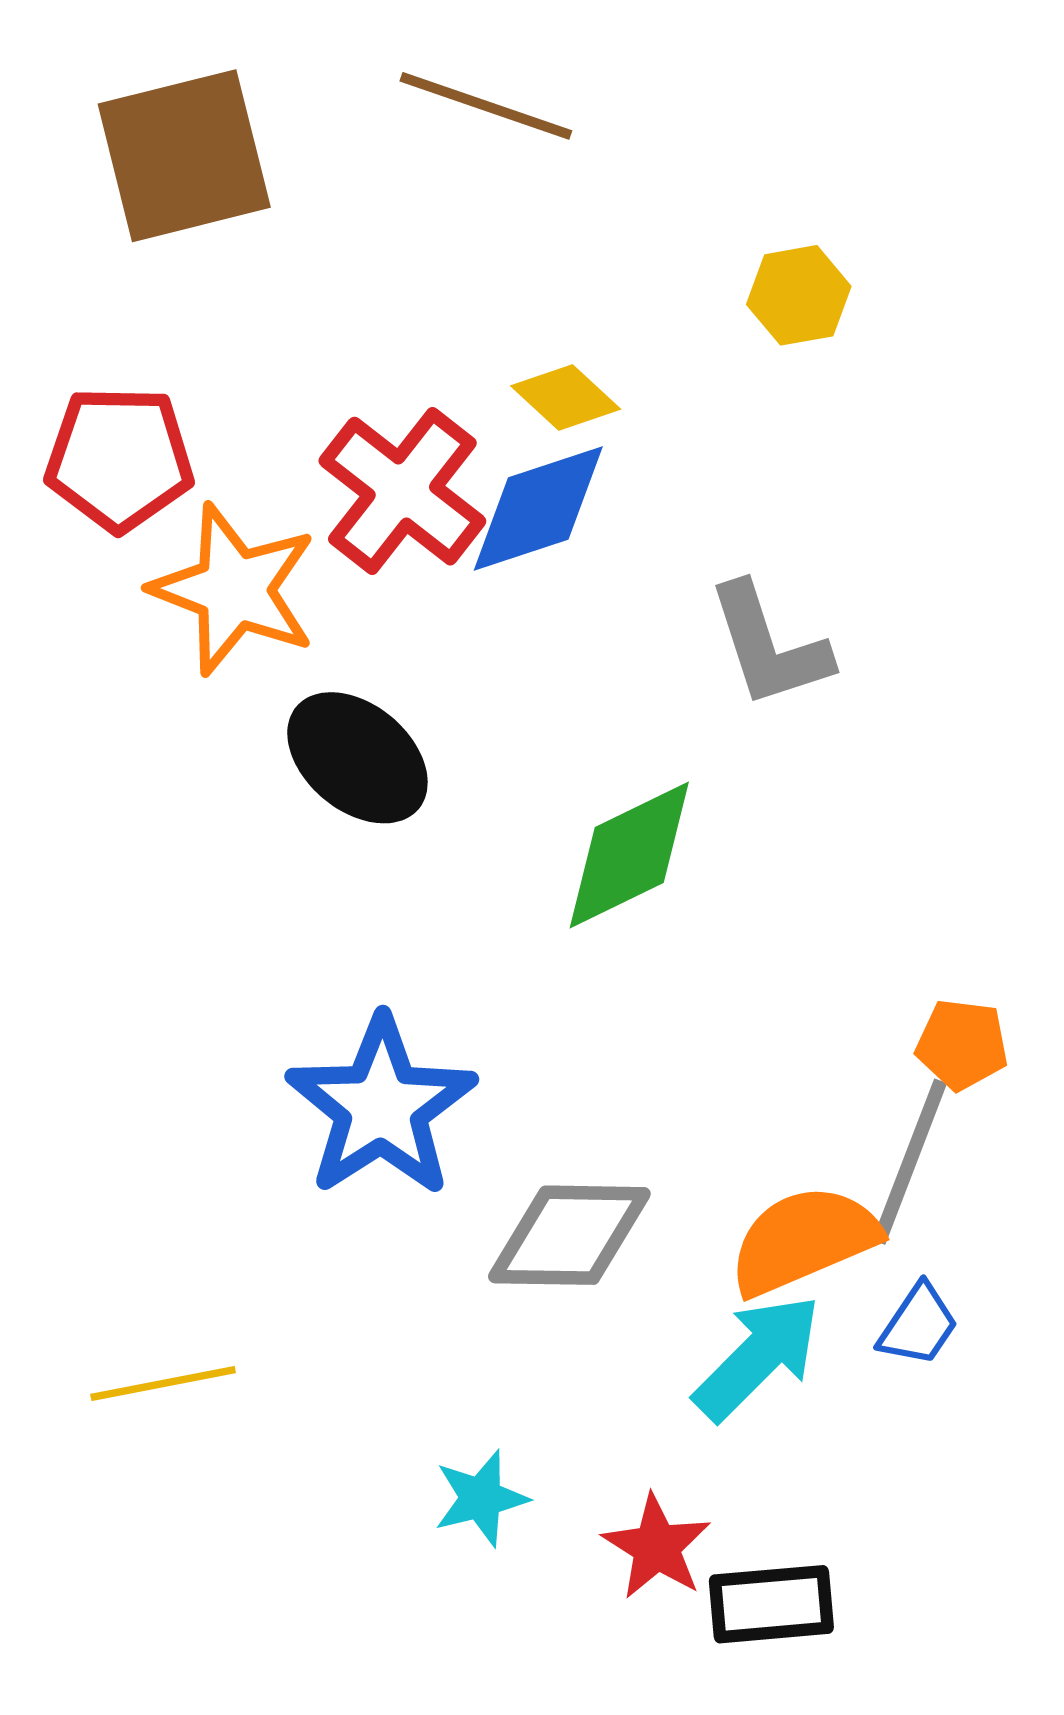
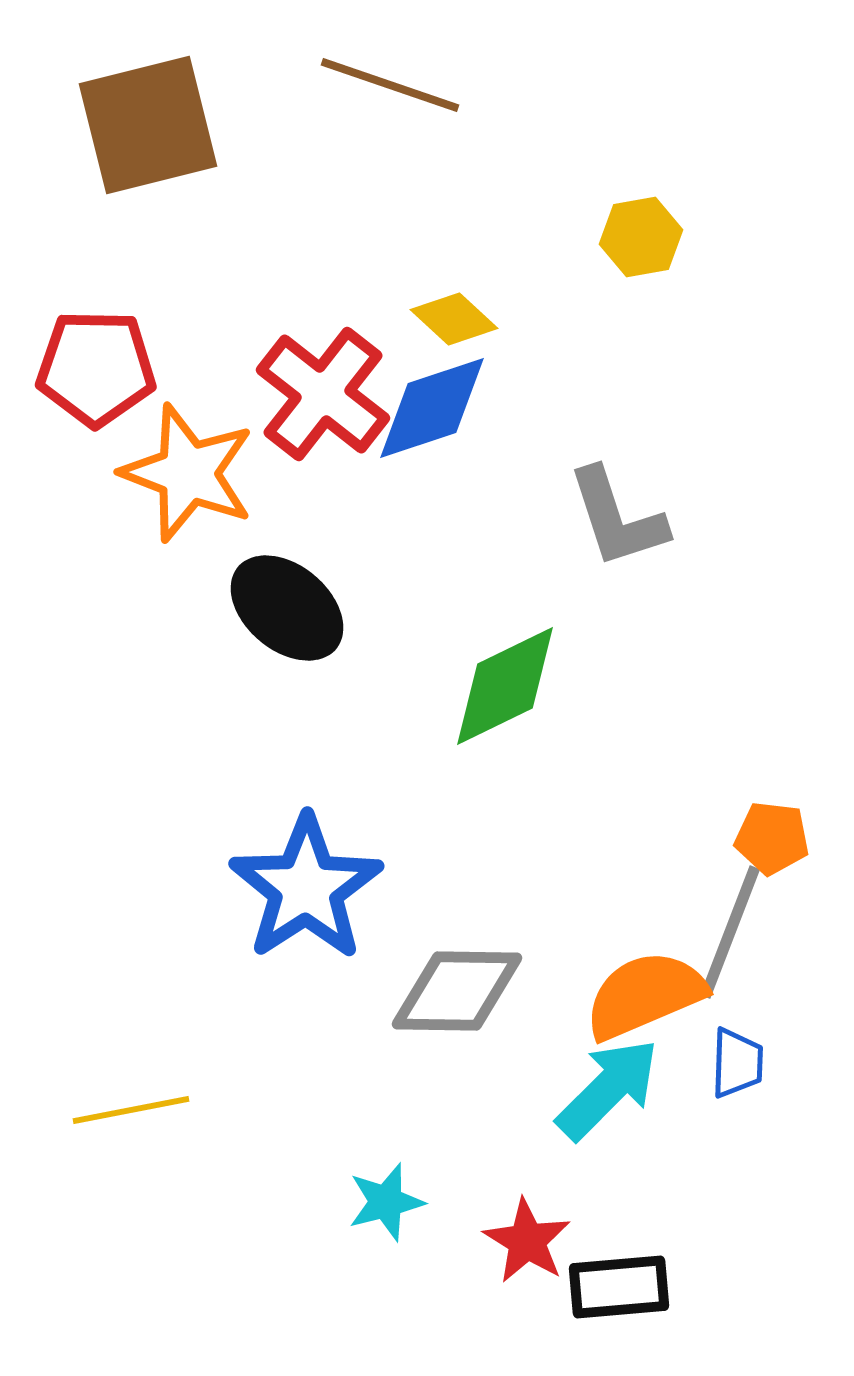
blue trapezoid: (918, 1325) -> (737, 1063), turned -32

